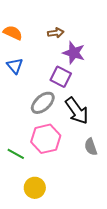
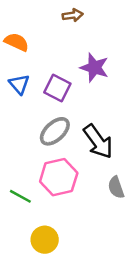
brown arrow: (56, 33) -> (73, 15), moved
purple square: (61, 77) -> (57, 88), moved

